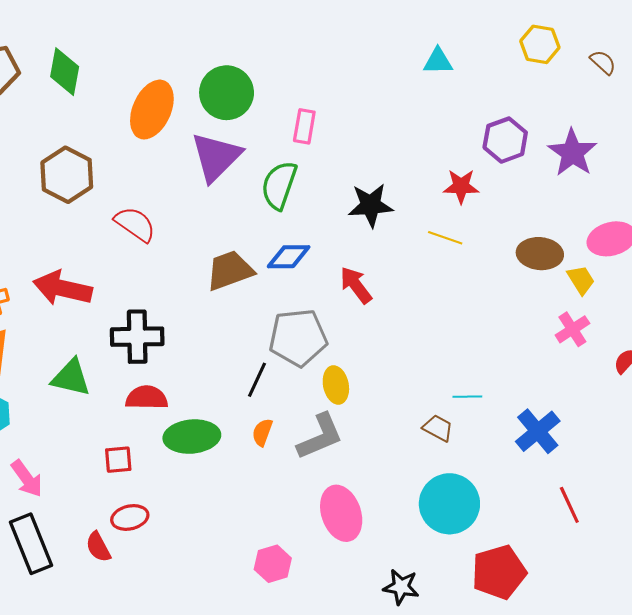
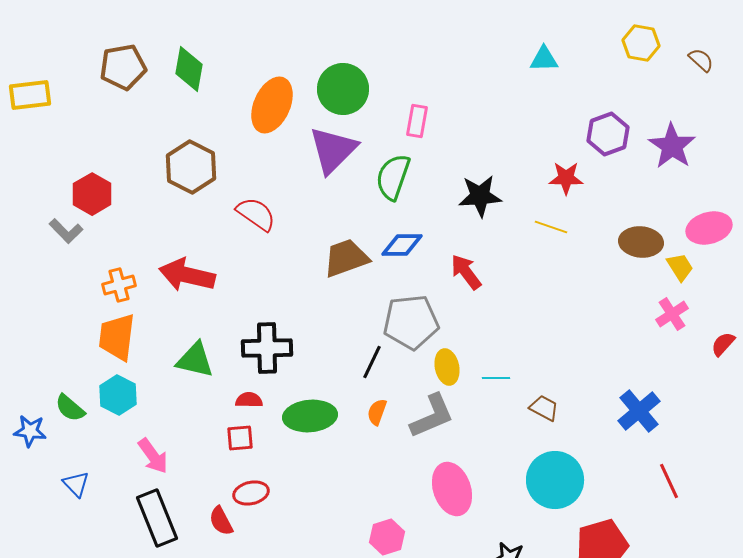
black cross: (137, 337) -> (267, 348), moved
cyan line: (467, 397) -> (496, 378), moved
red semicircle: (147, 398) -> (249, 400), moved, size x0.7

